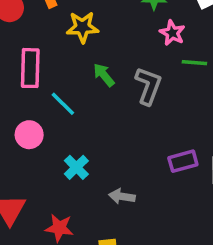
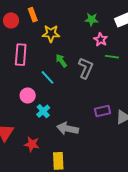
cyan line: (63, 104) -> (48, 77), moved
pink circle: (29, 135) -> (28, 96), moved
gray arrow: (122, 196) -> (68, 129), size x1.5

